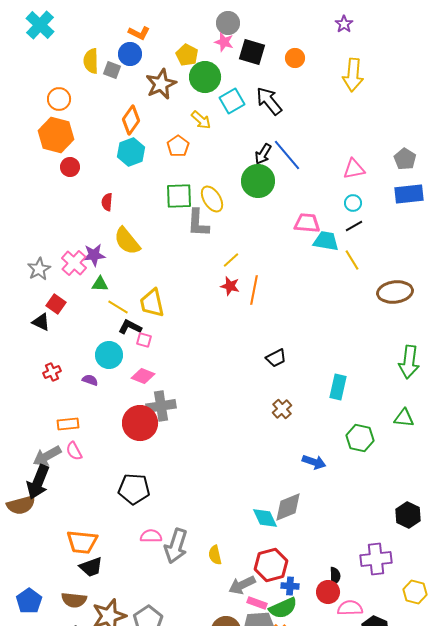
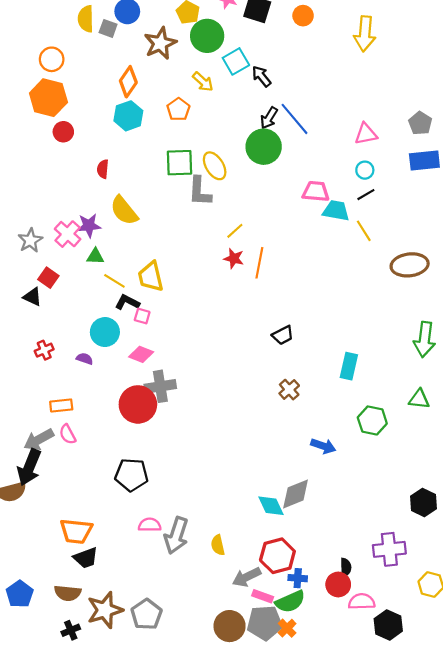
black arrow: (269, 101) -> (261, 76), moved, size x0.7

